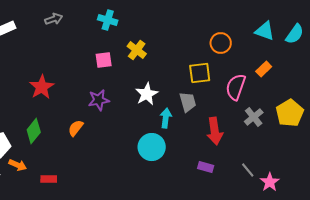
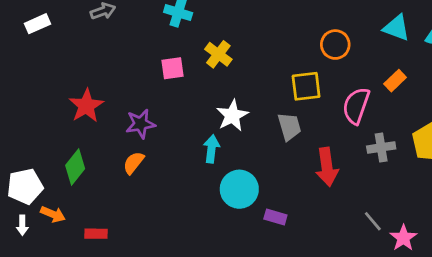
purple star: (99, 100) -> (141, 124), moved
gray cross: (254, 117) -> (381, 147), turned 30
cyan arrow: (166, 118) -> (211, 149), moved
purple rectangle: (206, 167) -> (275, 217), moved

